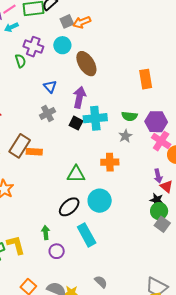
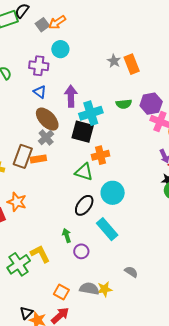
cyan circle: (62, 45) -> (60, 49), moved
purple cross: (33, 47) -> (39, 66), moved
brown ellipse: (86, 64) -> (47, 119), moved
gray cross: (47, 113) -> (46, 137), moved
black square: (76, 123) -> (83, 132), moved, size x1.6
gray star: (125, 136) -> (114, 61), moved
orange cross: (110, 162) -> (101, 155), moved
green triangle: (76, 174) -> (84, 172), turned 30

